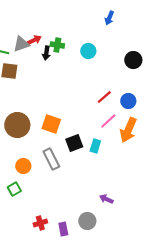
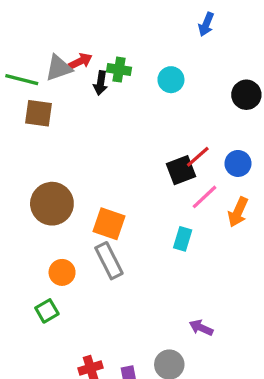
orange square: (51, 124) -> (109, 224), moved
orange arrow: (128, 130) -> (238, 212), size x0.7
black square: (74, 143) -> (181, 170), moved

